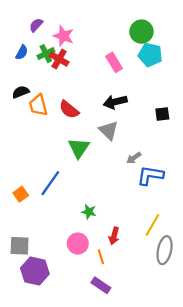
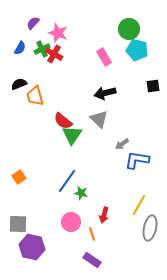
red semicircle: (69, 110) -> (63, 121), moved
black square: (162, 114) -> (153, 86), moved
blue line: (50, 183) -> (67, 181), moved

